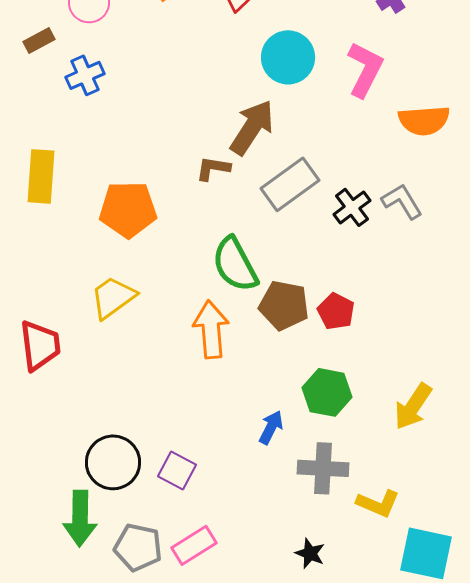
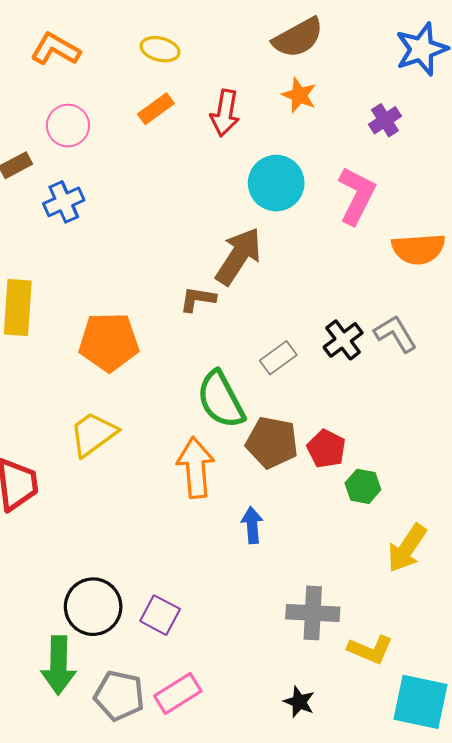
gray rectangle: (290, 184) -> (278, 358), moved, size x0.6
green hexagon: (327, 392) -> (363, 486), moved, size x0.7
blue arrow: (271, 427) -> (252, 525), moved, turned -32

